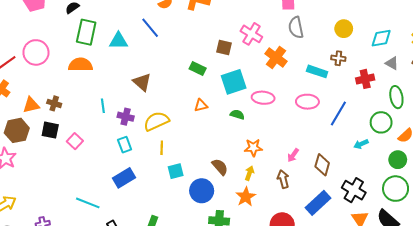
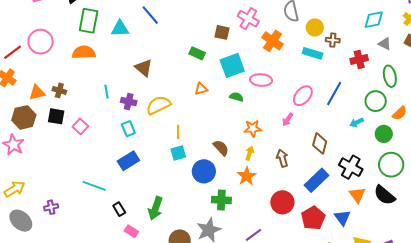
yellow circle: (344, 29) -> (315, 27), moved
pink ellipse: (307, 102) -> (303, 96), moved, turned -50
yellow line: (162, 148) -> (178, 132), moved
pink arrow: (293, 155) -> (288, 119), moved
green circle: (398, 160) -> (384, 134), moved

